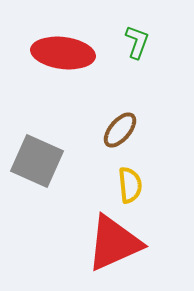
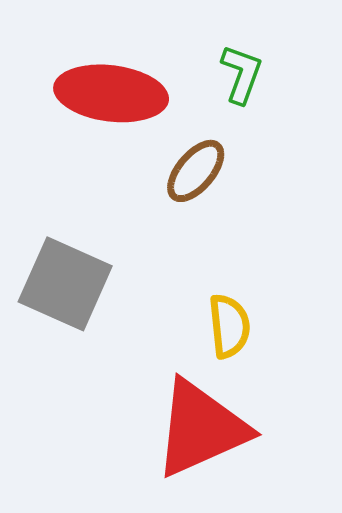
brown ellipse: (120, 130) -> (196, 171), moved

